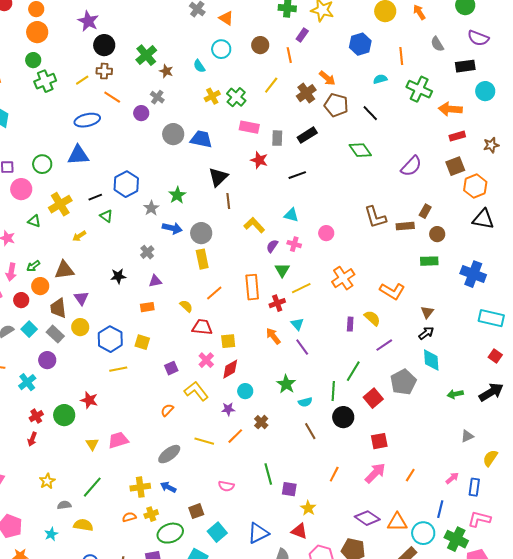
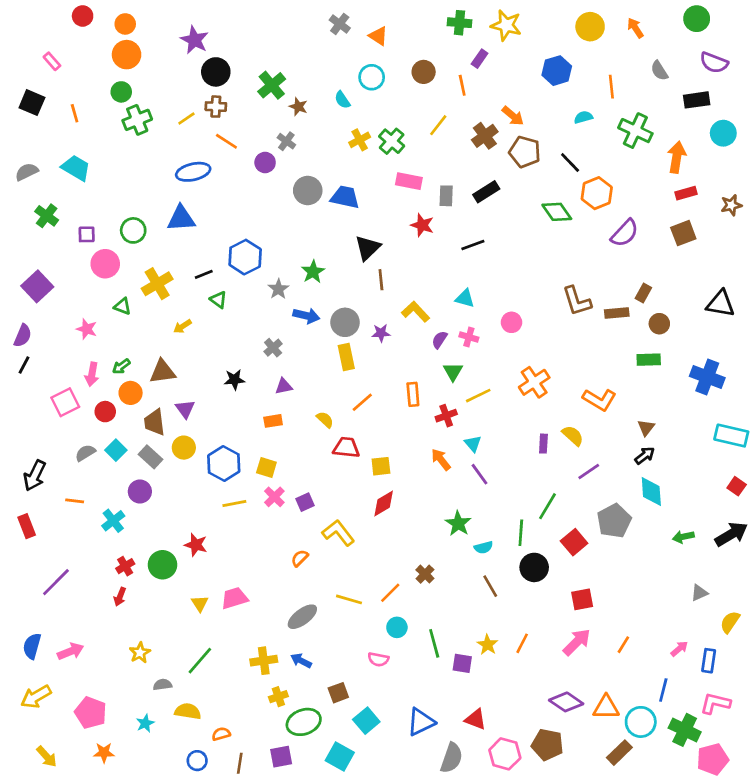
orange arrow: (450, 109) -> (677, 157), turned 95
orange hexagon: (475, 186) -> (597, 193), moved
orange rectangle: (252, 287) -> (413, 394), size x0.7
pink cross: (206, 360) -> (274, 497), moved
cyan circle: (245, 391) -> (397, 627), moved
purple star: (228, 409) -> (381, 333), moved
yellow star: (308, 508) -> (488, 645), moved
orange semicircle: (129, 517) -> (221, 734), moved

